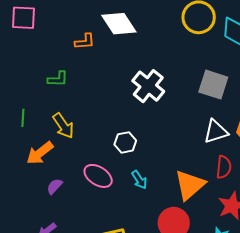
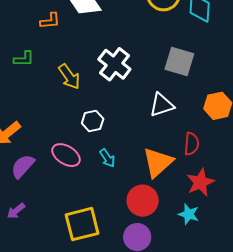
yellow arrow: (63, 126) -> (69, 77), moved
white triangle: (216, 132) -> (162, 105), moved
purple semicircle: (55, 186) -> (23, 166), size x1.5

